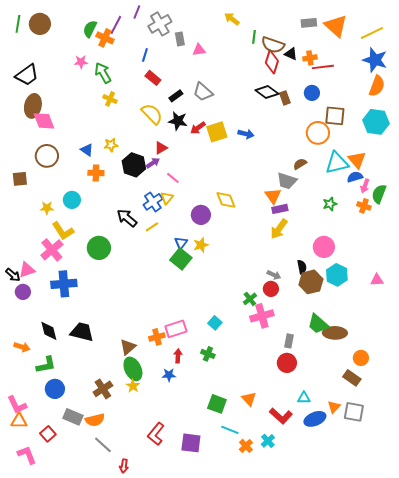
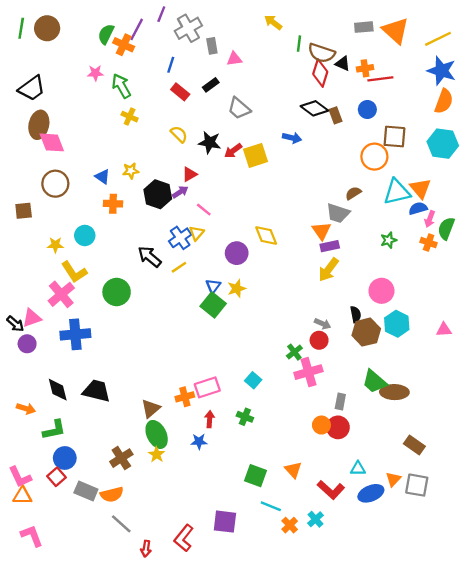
black rectangle: (176, 96) -> (211, 85), moved
yellow semicircle: (152, 114) -> (179, 134), size x0.7
blue arrow: (246, 134) -> (292, 138), moved
orange circle: (361, 358) -> (321, 425), moved
red square: (48, 434) -> (57, 477), moved
red L-shape: (156, 434) -> (184, 538), moved

